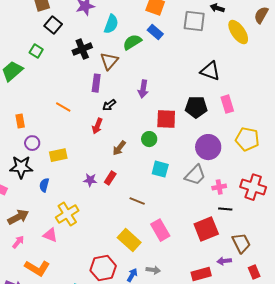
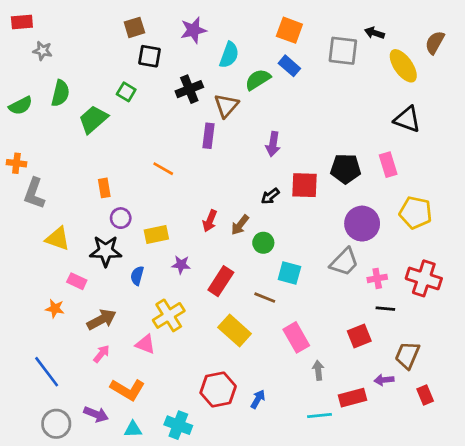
black square: (53, 25) -> (149, 56), turned -30
black triangle: (210, 71) -> (407, 119), moved
black arrow: (109, 105) -> (270, 196), moved
red arrow: (97, 126) -> (210, 221), moved
green circle: (149, 139) -> (263, 243), moved
cyan square: (160, 169) -> (289, 273), moved
red rectangle: (110, 178) -> (221, 281), moved, size x1.5
purple star: (90, 180) -> (181, 265), moved
red square: (206, 229) -> (359, 336), size x0.7
yellow rectangle: (129, 240) -> (235, 331), moved
brown trapezoid: (241, 243) -> (407, 355), turned -130
gray arrow: (153, 270) -> (318, 370), moved, turned -104

